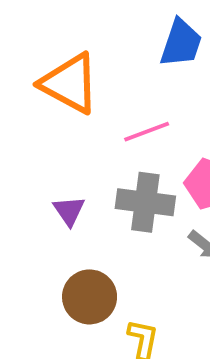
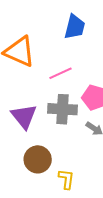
purple triangle: (69, 211) -> (24, 116), size x1.6

